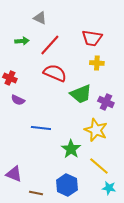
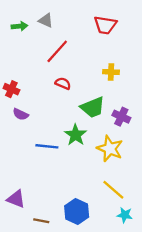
red trapezoid: (92, 38) -> (105, 25), moved
green arrow: (22, 41) -> (19, 26), moved
red semicircle: (55, 73) -> (63, 83), size x0.6
green star: (71, 149) -> (76, 135), moved

